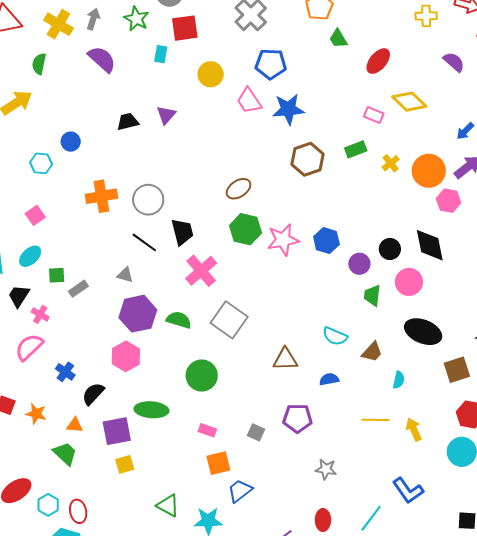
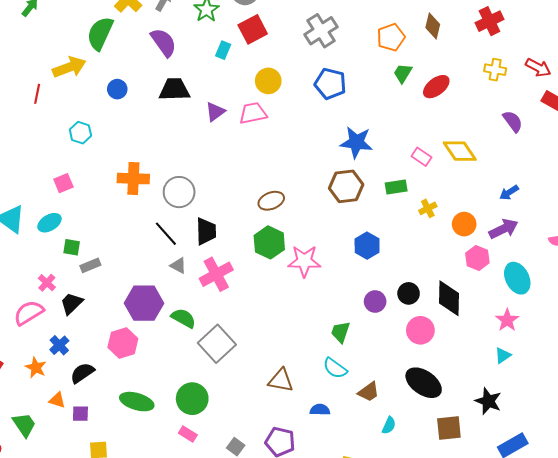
red square: (185, 28) -> (253, 29), turned -32
green trapezoid: (338, 39) -> (403, 73), turned 50
red ellipse: (378, 61) -> (436, 87), moved
green semicircle: (39, 64) -> (100, 33), size x1.6
pink trapezoid: (249, 101) -> (253, 113), moved, turned 100
blue star: (288, 109) -> (356, 142), moved
black trapezoid: (128, 122) -> (174, 89), moved, size x1.4
blue circle: (71, 142) -> (117, 89), moved
orange circle: (429, 171) -> (464, 224), size x0.7
blue hexagon: (326, 241) -> (367, 246), moved
gray triangle: (125, 275) -> (178, 266), moved
green trapezoid: (372, 295) -> (341, 332), moved
black trapezoid: (19, 296) -> (71, 303), moved
gray square: (229, 320) -> (217, 344), moved
green circle: (202, 376) -> (192, 399), moved
orange star: (36, 414) -> (36, 368), moved
purple square: (117, 431) -> (80, 414), moved, size x0.6
green trapezoid: (65, 453) -> (24, 425), moved

